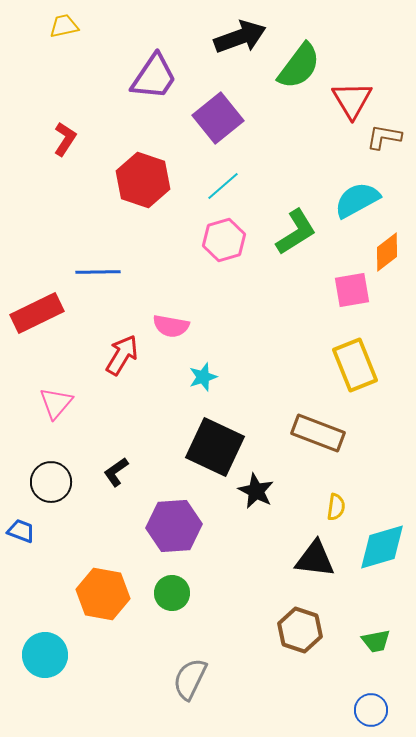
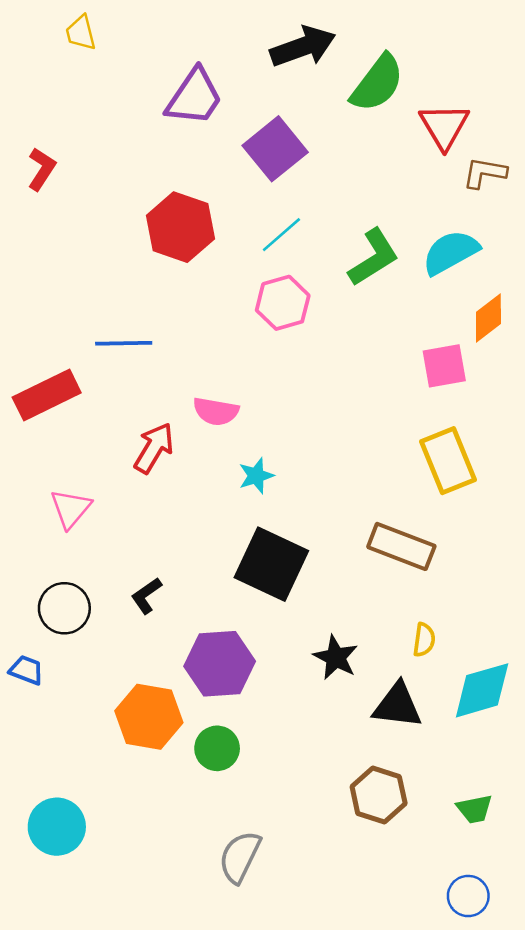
yellow trapezoid: (64, 26) -> (81, 33), turned -92
red L-shape: (65, 139) -> (42, 169), moved
green L-shape: (296, 232) -> (374, 257), moved
black star: (256, 491) -> (336, 657), moved
orange hexagon: (103, 594) -> (149, 717), moved

